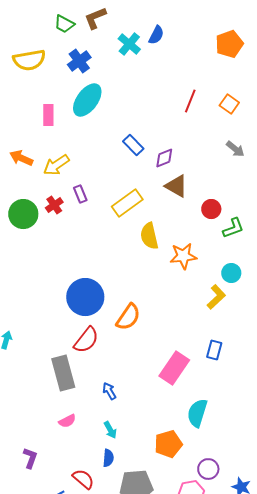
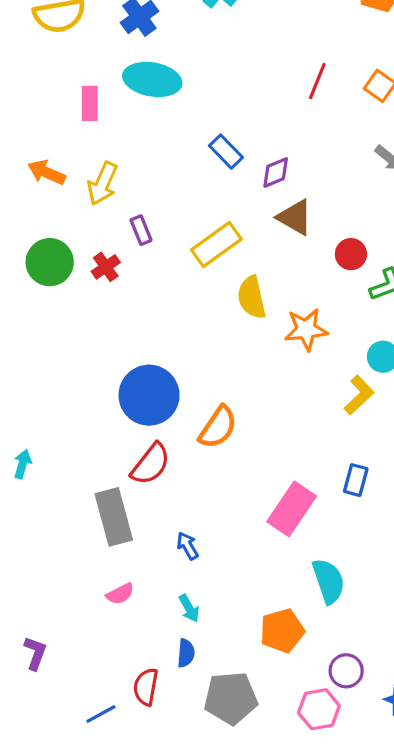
cyan ellipse: (87, 100) -> (152, 79), turned 64
yellow arrow: (56, 165) -> (103, 184), turned -32
red cross: (54, 205) -> (106, 267), moved
cyan semicircle: (197, 413) -> (329, 581), turned 144
purple L-shape: (30, 458) -> (35, 653), moved
red semicircle: (83, 479) -> (146, 687), turned -120

